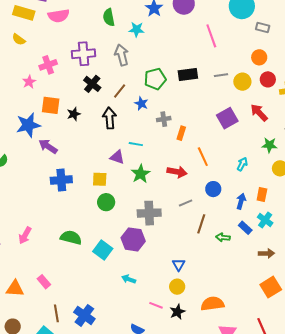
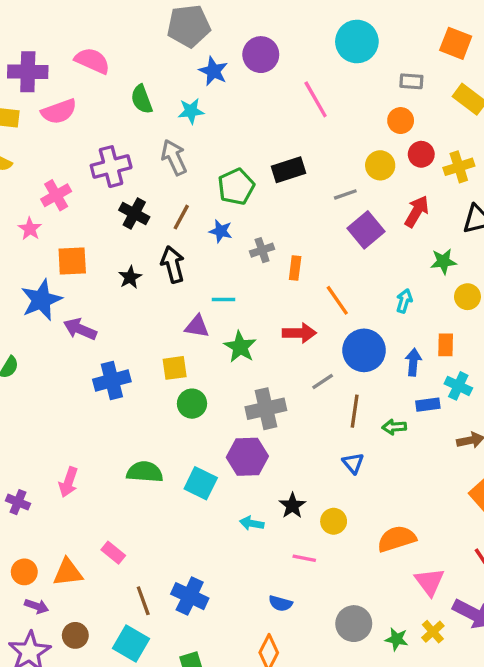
gray rectangle: (263, 28) -> (411, 81), moved
gray line: (221, 75) -> (345, 194), moved
red arrow: (259, 113) -> (417, 211), turned 84
black star: (74, 114) -> (130, 277), moved
blue circle: (213, 189) -> (364, 350), size x1.6
blue rectangle: (245, 228) -> (428, 405), turned -40
blue triangle: (179, 265) -> (353, 463), moved
black star: (177, 312) -> (292, 506), moved

